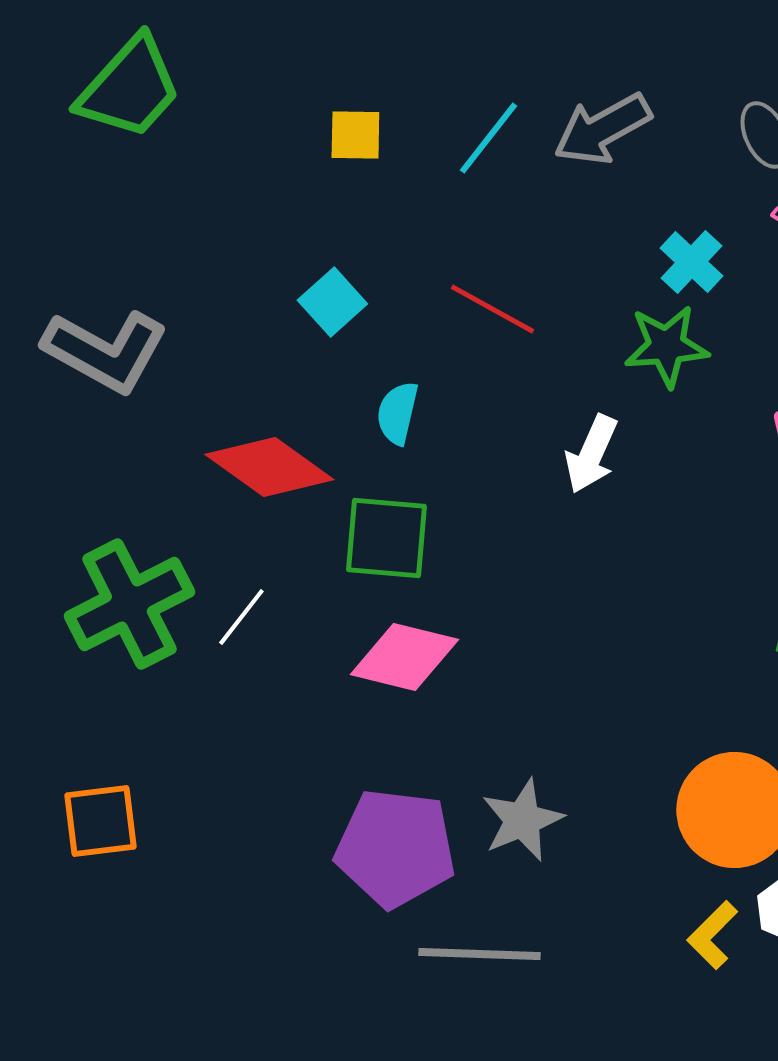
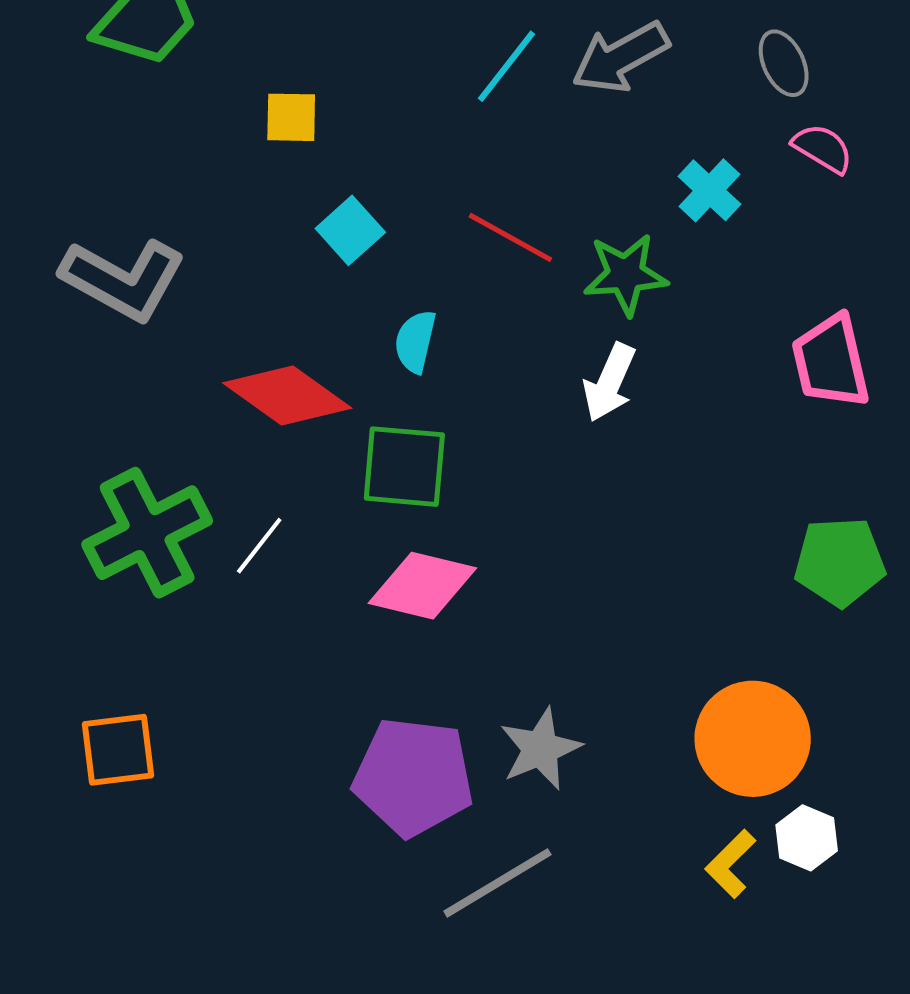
yellow square: (355, 135) -> (291, 117), moved
green star: (666, 346) -> (625, 274), moved
gray line: (479, 954) -> (497, 883), turned -33

